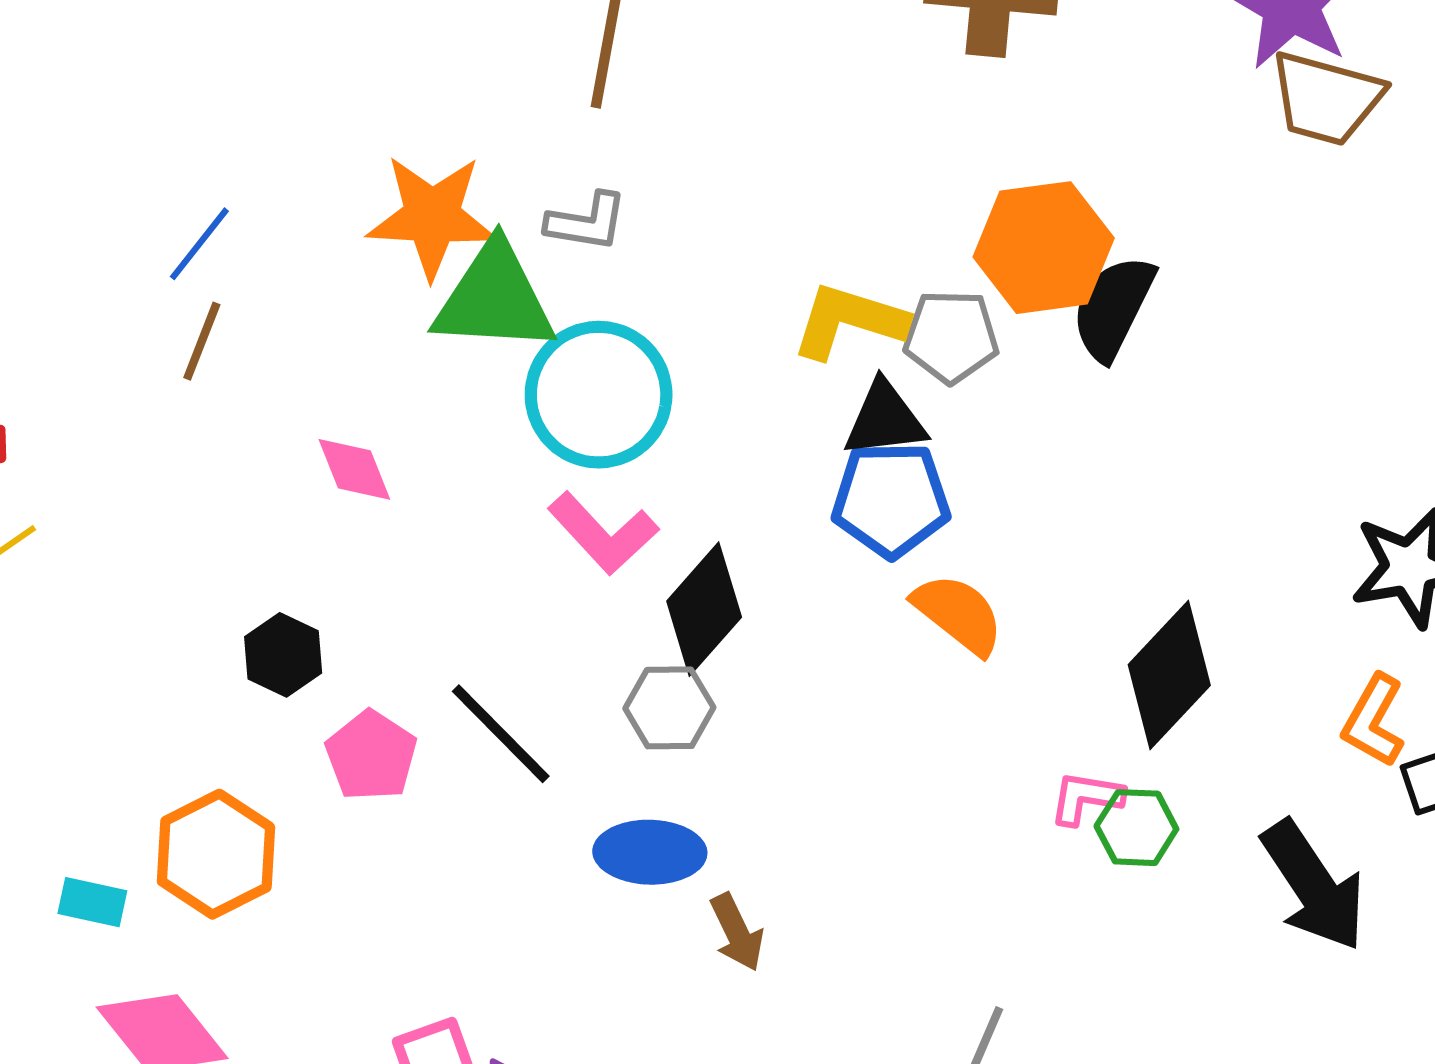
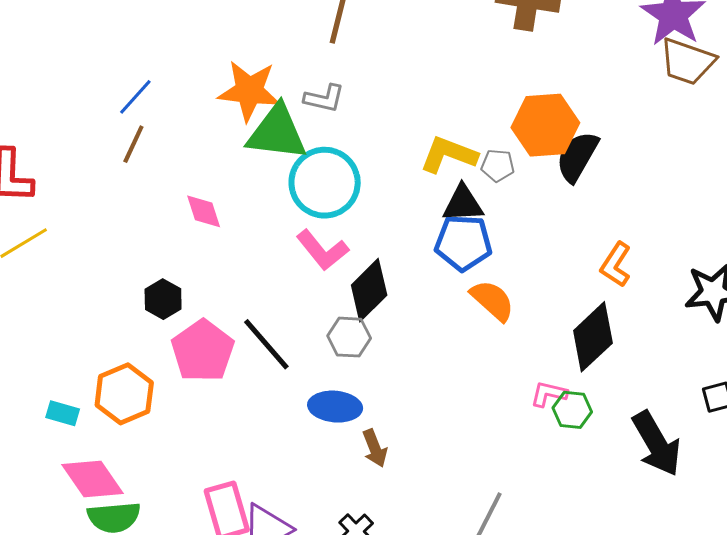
gray pentagon: (951, 336) -> (498, 165), size x0.7
orange L-shape: (1374, 721) -> (616, 265), moved
pink pentagon: (371, 756) -> (203, 351), size x1.4

